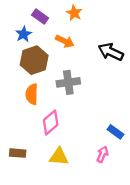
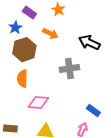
gray cross: (68, 82) -> (69, 69), moved
pink diamond: (51, 122) -> (38, 103), turned 45

